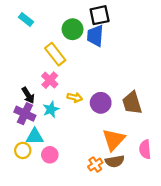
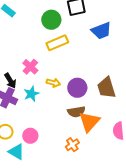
blue trapezoid: (95, 36) -> (101, 31), moved, turned -115
yellow rectangle: (55, 54) -> (57, 43), moved, turned -75
cyan triangle: (35, 136) -> (16, 152), moved, turned 30
brown semicircle: (115, 161) -> (76, 112), moved

